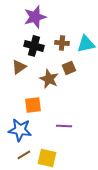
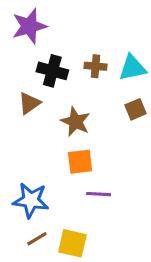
purple star: (35, 17) -> (29, 26), moved
brown square: (69, 68) -> (136, 109), moved
orange square: (33, 105) -> (80, 162), moved

